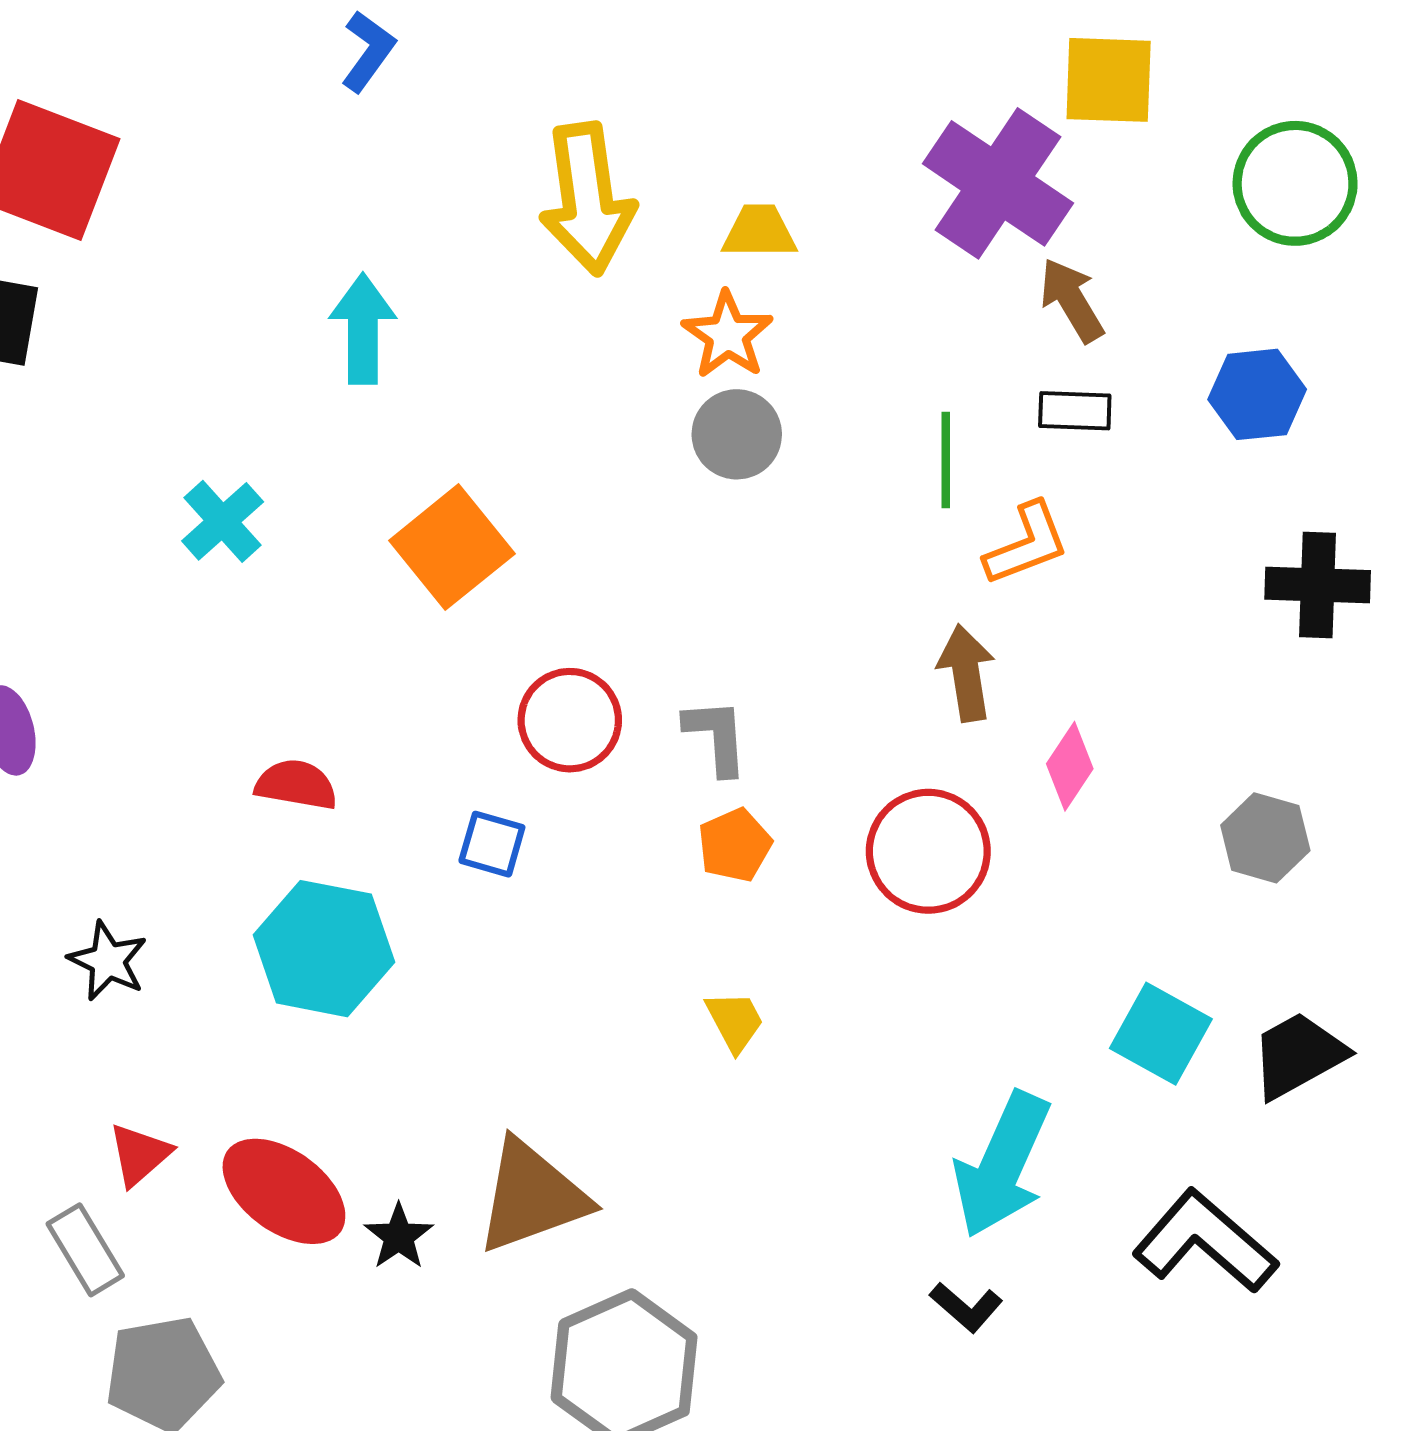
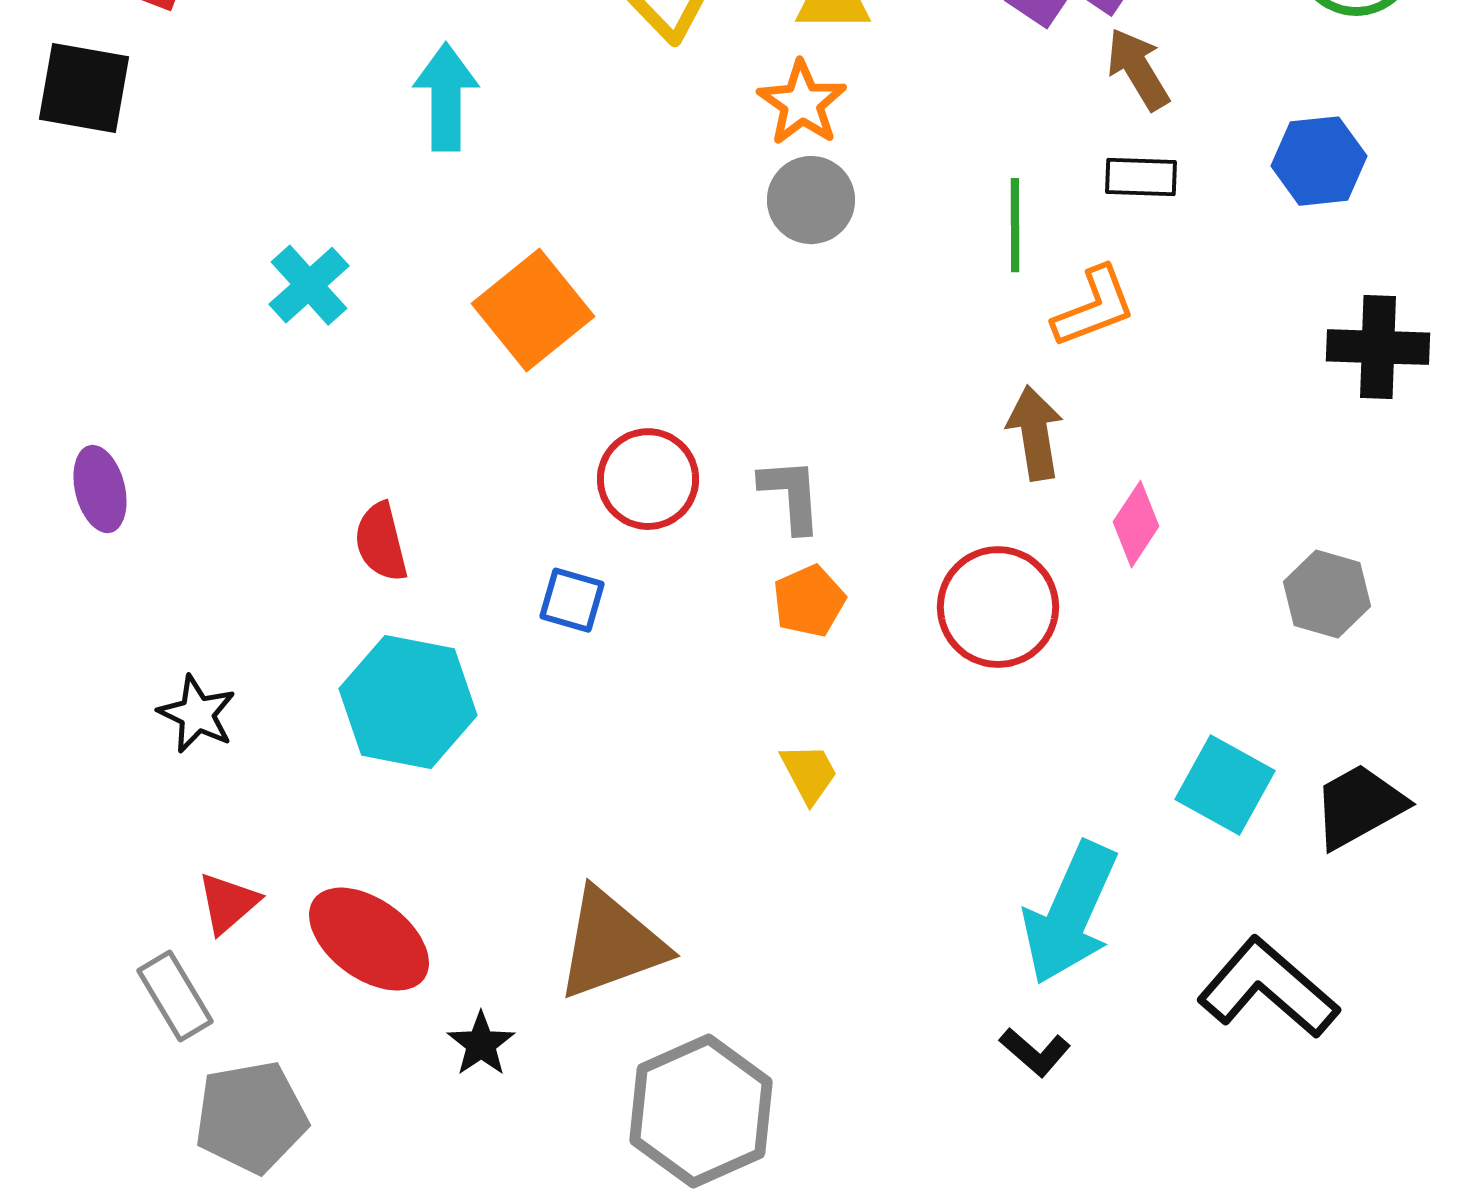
red semicircle: (296, 785) -> (381, 542), turned -114
black star: (399, 1236) -> (481, 1044), moved

